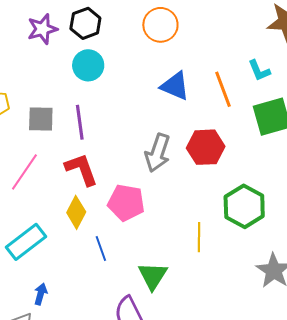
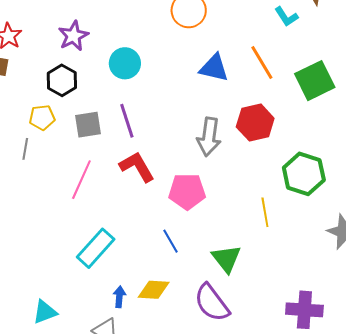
black hexagon: (85, 23) -> (62, 80), moved
cyan L-shape: (259, 71) -> (286, 17), moved
yellow diamond: (76, 212) -> (154, 290), moved, turned 76

